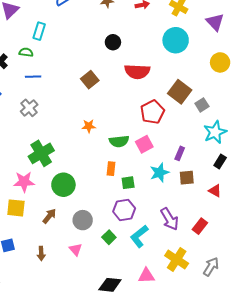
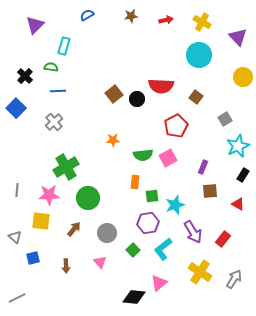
black circle: (113, 42) -> (137, 99), moved
brown square: (180, 92) -> (196, 97), moved, size x0.6
cyan star: (159, 173) -> (175, 205), moved
pink triangle: (146, 276) -> (159, 283), moved, turned -36

